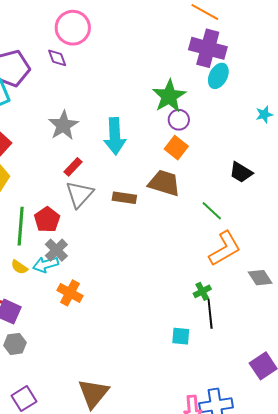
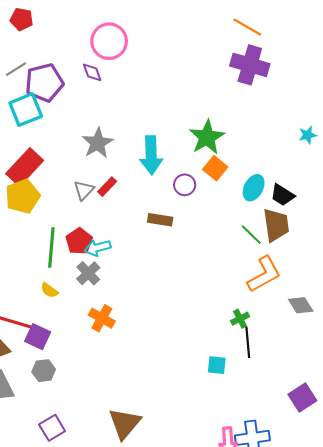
cyan ellipse: (218, 76) -> (254, 188), moved
green star: (169, 96) -> (207, 137), moved
purple circle: (179, 120) -> (185, 185), moved
brown trapezoid: (164, 183) -> (276, 225), moved, turned 64
gray triangle: (79, 194) -> (84, 190), moved, size x0.7
cyan arrow: (46, 265) -> (97, 248), moved

